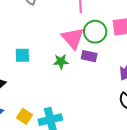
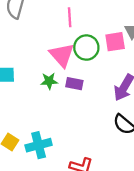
purple rectangle: (89, 56) -> (74, 84), moved

